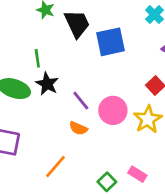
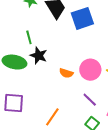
purple line: (81, 101) -> (90, 100), moved
orange semicircle: (78, 128) -> (66, 73), moved

